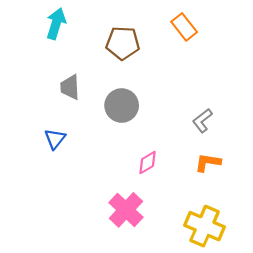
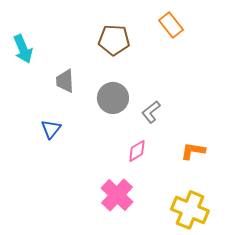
cyan arrow: (56, 24) -> (23, 49), moved, turned 140
gray L-shape: (202, 121) -> (151, 112), moved

